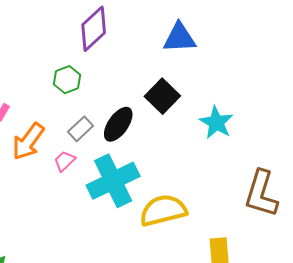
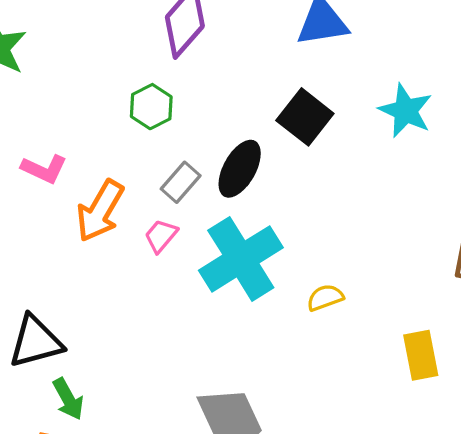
cyan star: (216, 123) -> (406, 111), moved
yellow semicircle: (163, 210) -> (325, 298), size x0.5

